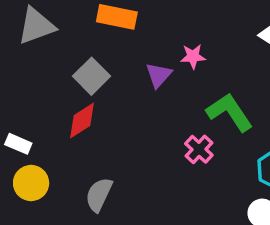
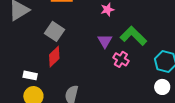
purple triangle: (159, 75) -> (105, 41), moved
white rectangle: (18, 144) -> (30, 75), moved

